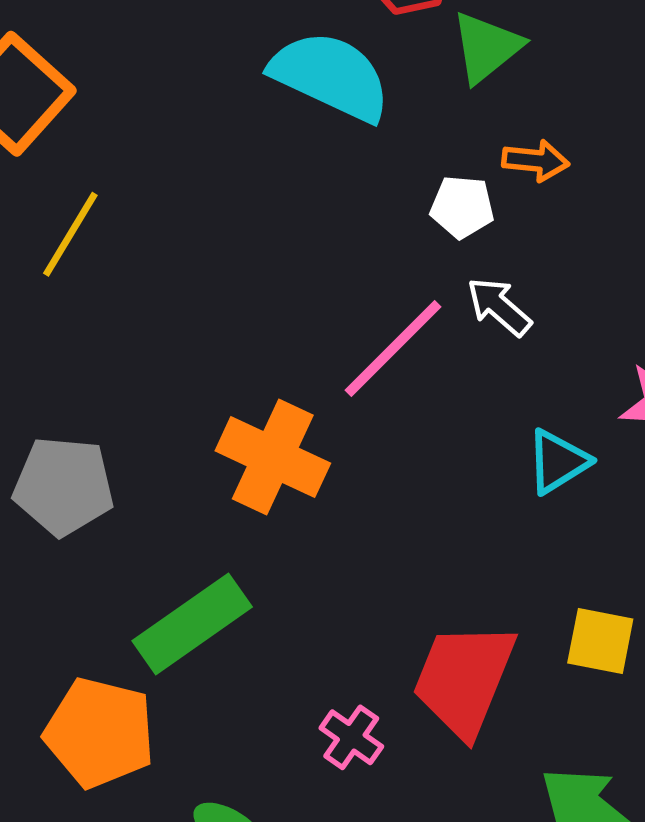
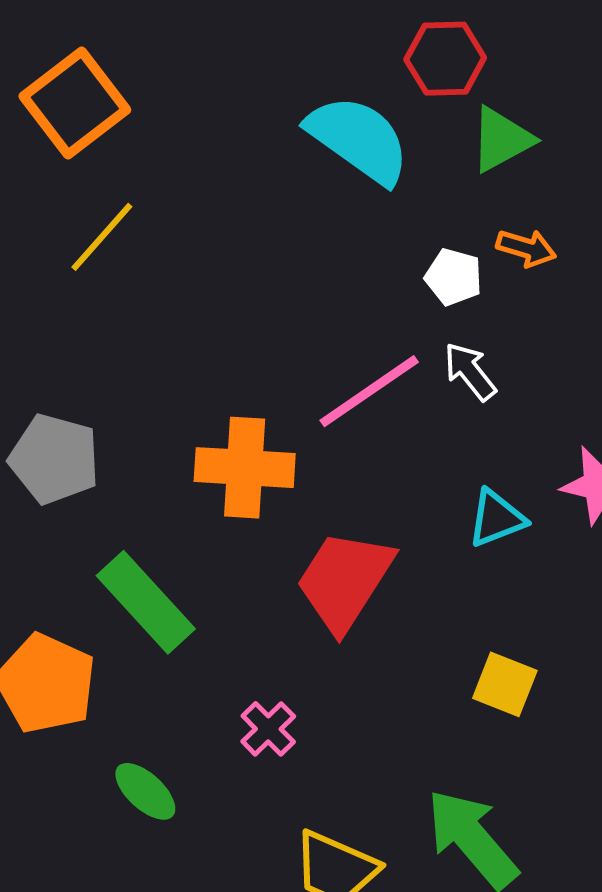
orange cross: (273, 457) -> (245, 468), turned -32
green rectangle: (192, 624) -> (146, 602), turned 72
red trapezoid: (464, 679) -> (344, 581), moved

